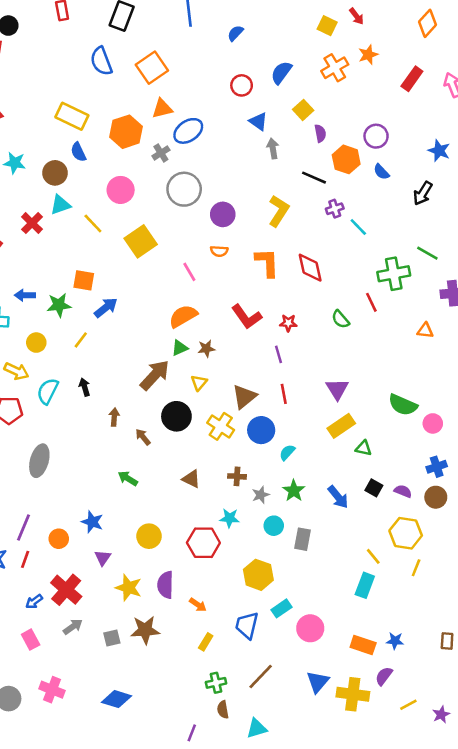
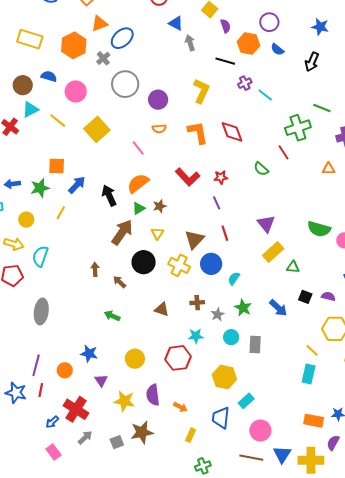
blue semicircle: (78, 152) -> (49, 76), moved, turned 140
black arrow: (85, 387) -> (109, 195), moved, size x1.5
pink circle: (310, 628) -> (260, 431), moved
brown line: (261, 676) -> (251, 458), moved, turned 65

